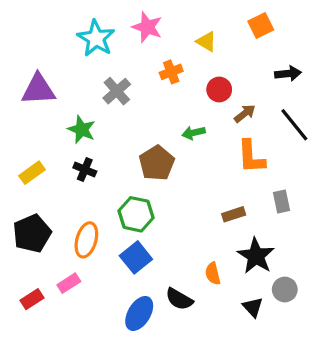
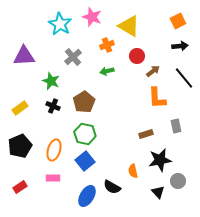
orange square: (261, 26) -> (178, 21), moved
yellow triangle: (206, 42) -> (129, 26), size x1.6
green arrow: (194, 133) -> (107, 71), moved
brown pentagon: (157, 163) -> (84, 102), moved
black star: (256, 256) -> (160, 160), turned 30
pink rectangle: (69, 283) -> (53, 178), moved, turned 32

